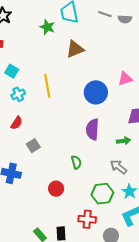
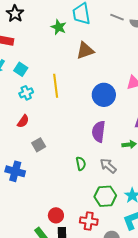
gray arrow: (118, 167) -> (108, 166), moved
red circle: (56, 189) -> (56, 215), moved

